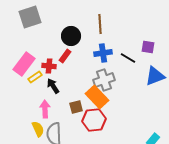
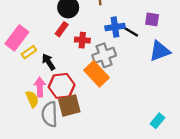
blue cross: (103, 53) -> (115, 27), moved
red cross: (49, 66) -> (82, 40), moved
brown square: (76, 107) -> (69, 105), moved, size x1.5
red hexagon: (94, 120) -> (62, 86), moved
yellow semicircle: (38, 129) -> (32, 99), moved

